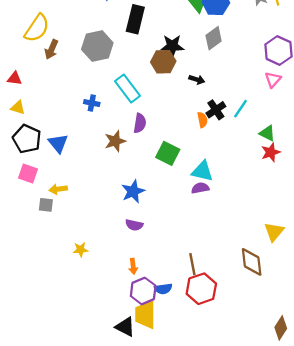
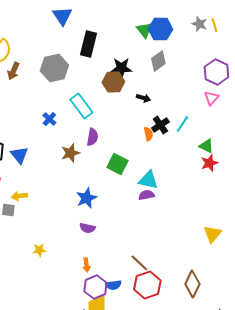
blue cross: (92, 103) -> (49, 119), turned 32
brown diamond: (252, 262) -> (192, 284), moved, turned 32
brown line: (192, 264) -> (139, 263), turned -36

